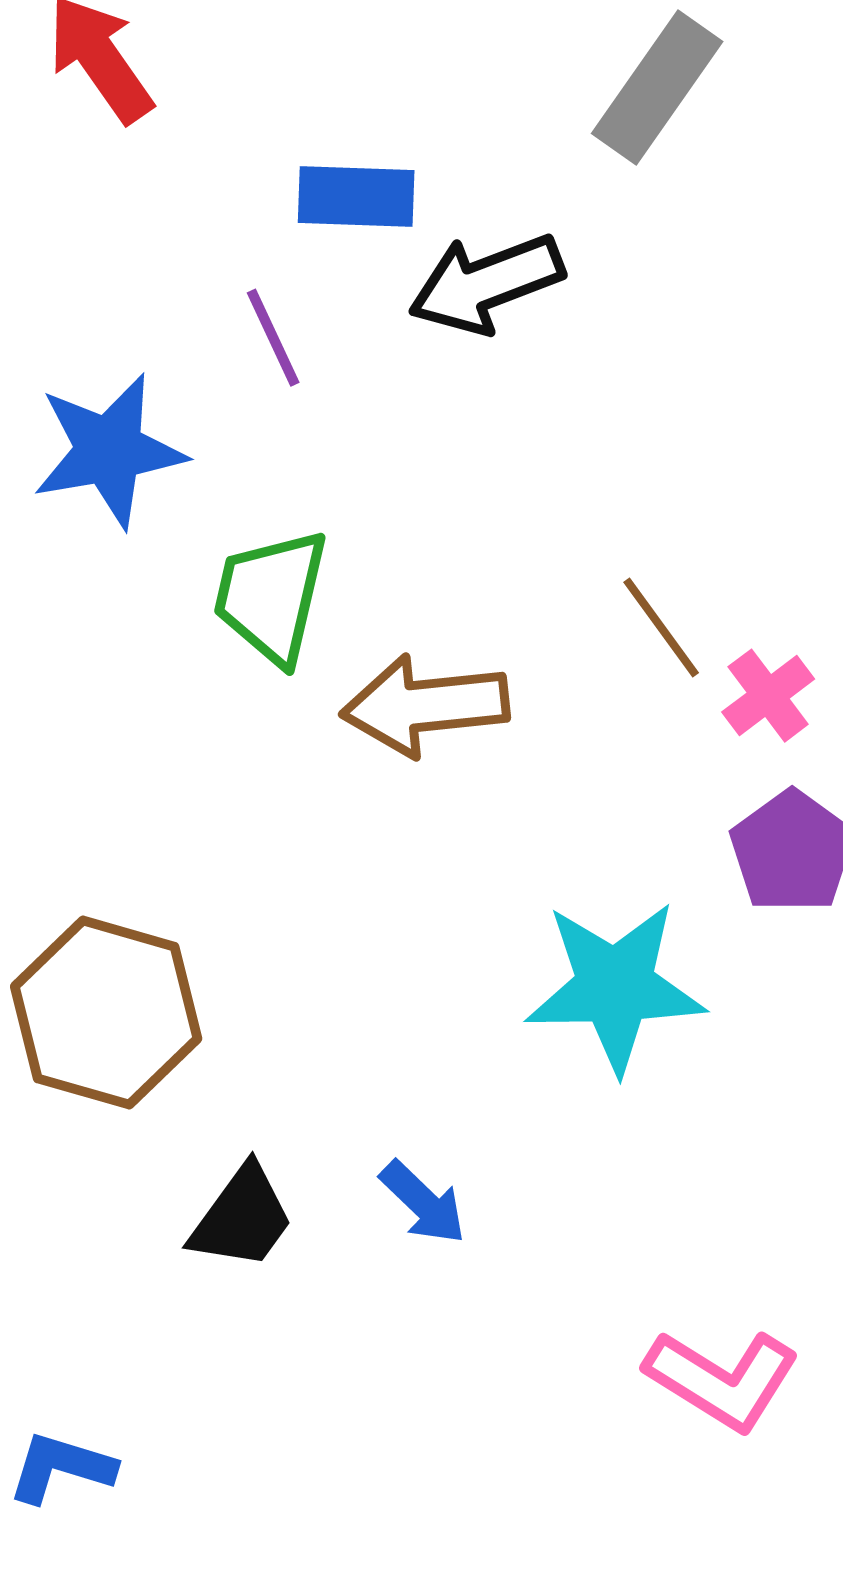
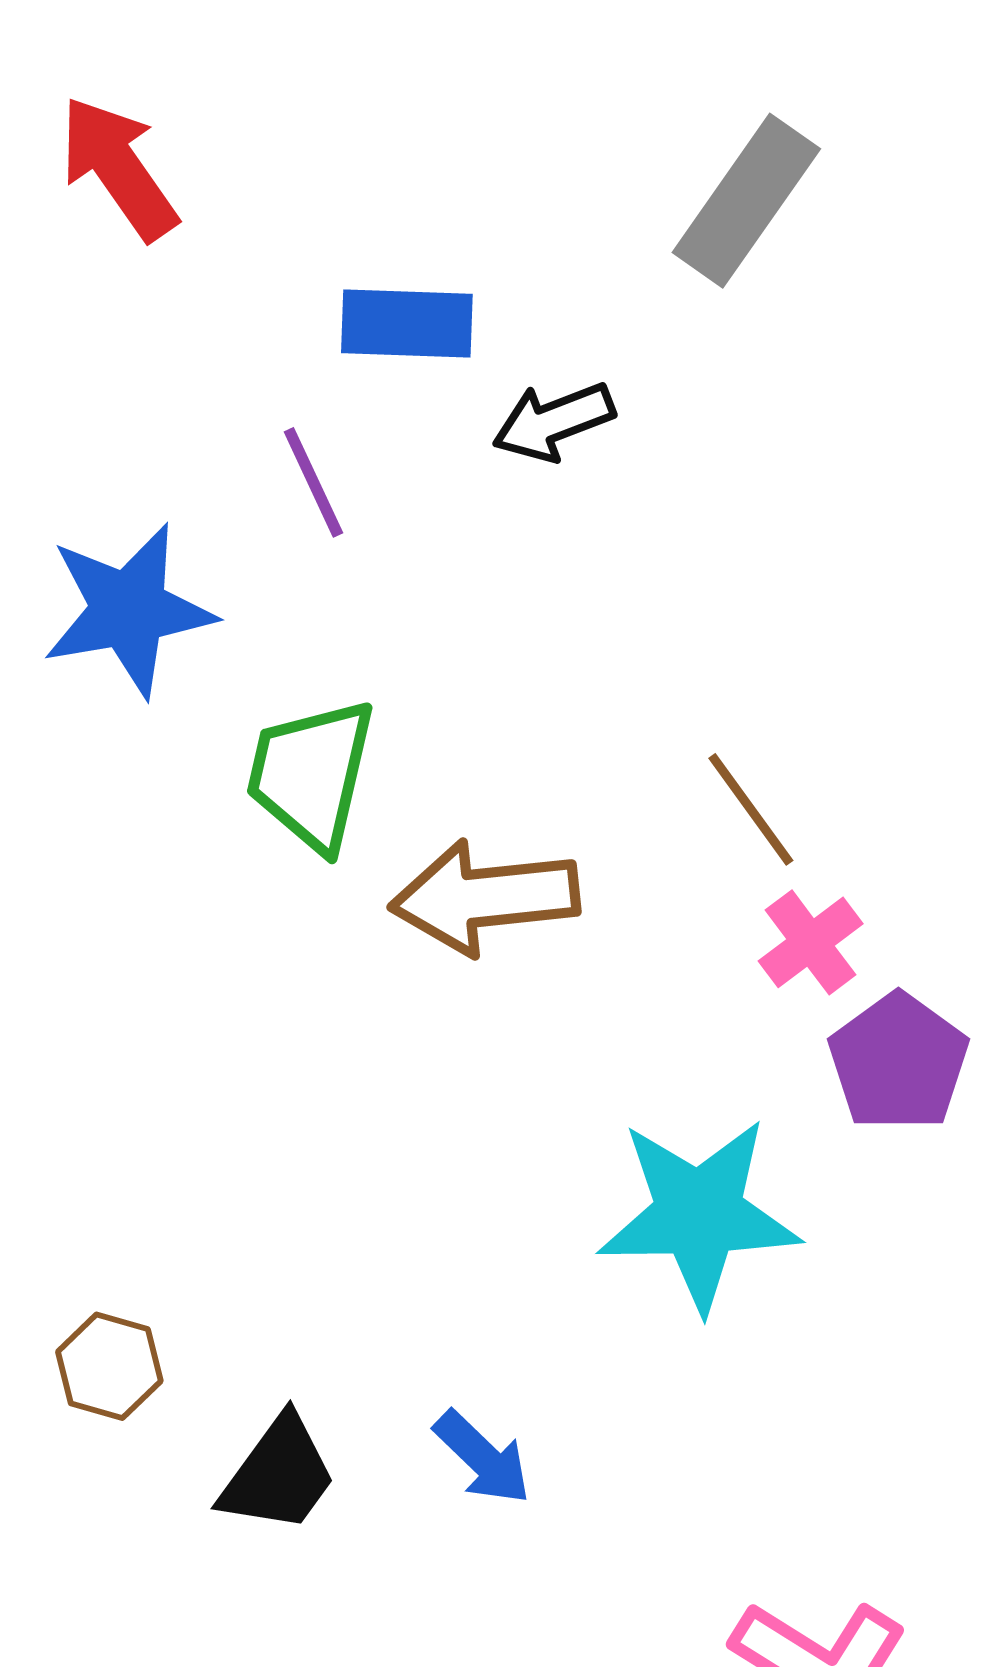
black arrow: (486, 284) -> (554, 422), size x0.7
pink cross: (768, 696) -> (811, 942), moved
brown hexagon: (106, 1013) -> (109, 1366), moved, size x0.5

